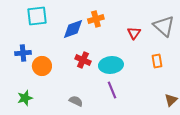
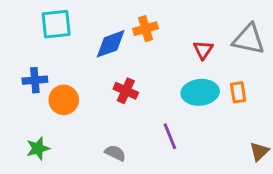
gray triangle: (164, 26) -> (249, 39), turned -30
cyan ellipse: (111, 65) -> (200, 92), moved

